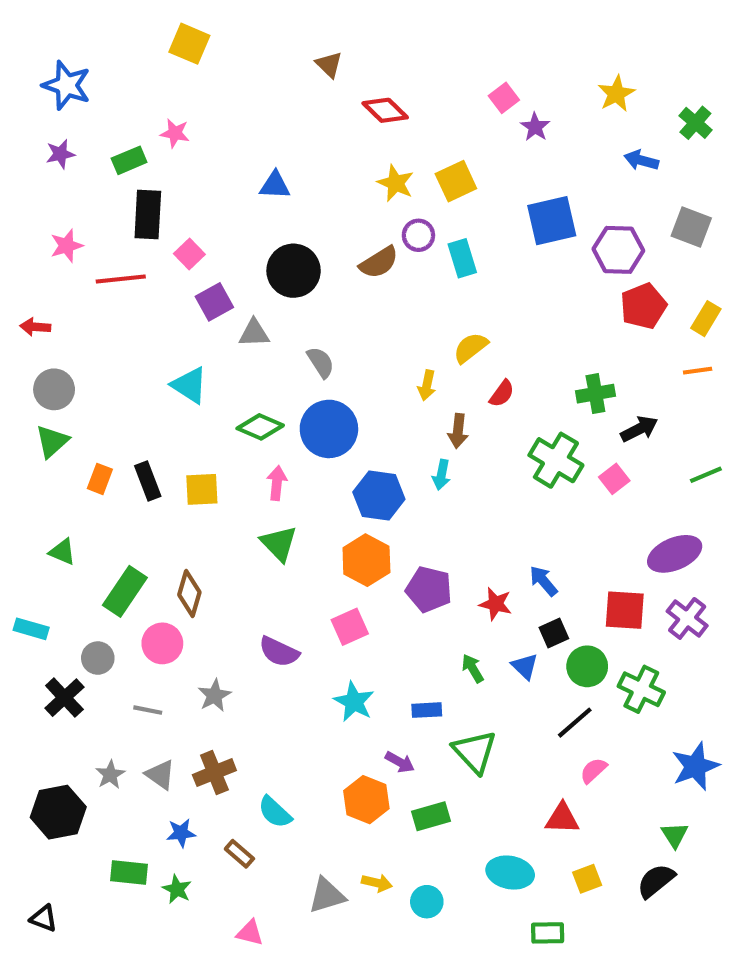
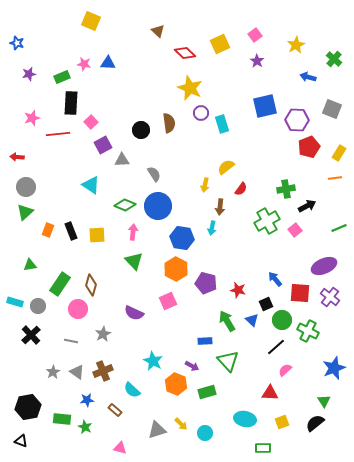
blue star: (67, 85) -> (17, 43), moved, size x0.6
pink square: (504, 98) -> (255, 35), moved
yellow square: (456, 181) -> (220, 44), moved
yellow star: (396, 183) -> (190, 88), size x1.4
blue triangle: (275, 185) -> (108, 63), moved
brown semicircle: (379, 262) -> (169, 123), moved, turned -66
black circle: (294, 271) -> (141, 130), size x0.7
green cross: (556, 460) -> (267, 221), turned 30
green triangle: (62, 552) -> (30, 265), turned -32
blue arrow: (543, 581) -> (275, 279), moved
gray circle: (98, 658) -> (38, 306), moved
green arrow: (473, 668) -> (227, 321), size x1.5
cyan star: (354, 702) -> (153, 361), moved
black hexagon: (58, 812) -> (28, 407), moved
yellow arrow: (377, 883) -> (181, 424), turned 32

